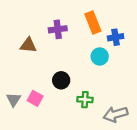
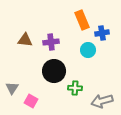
purple cross: (58, 29) -> (51, 42), moved
black circle: (61, 80) -> (54, 71), size x1.5
pink square: (35, 98) -> (31, 101), moved

